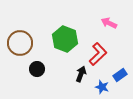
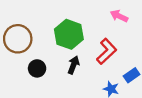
black arrow: (81, 74) -> (73, 65), moved

